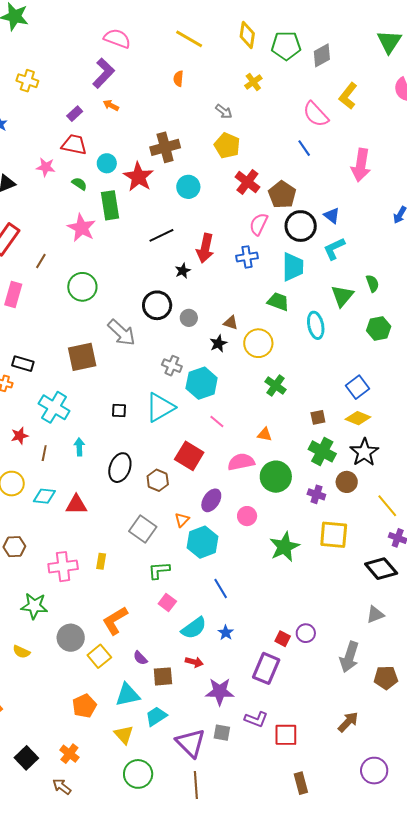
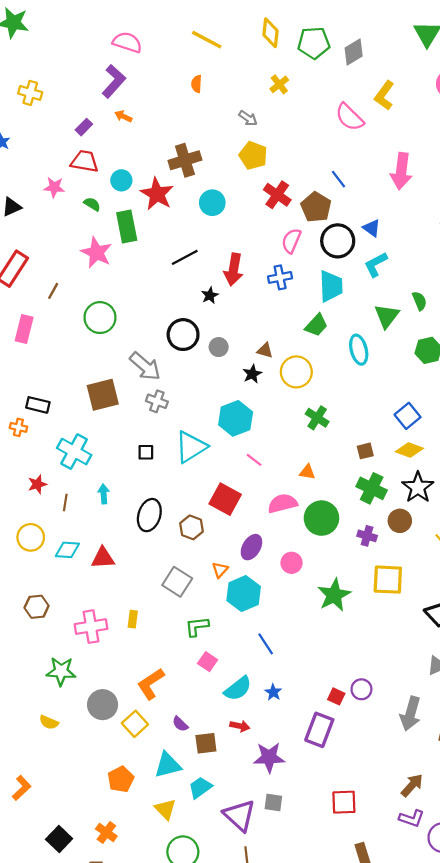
blue line: (304, 148) -> (339, 179), moved
green trapezoid: (278, 302) -> (316, 325), turned 115
gray cross: (172, 366) -> (157, 401), moved
purple L-shape: (256, 719) -> (412, 818), moved

